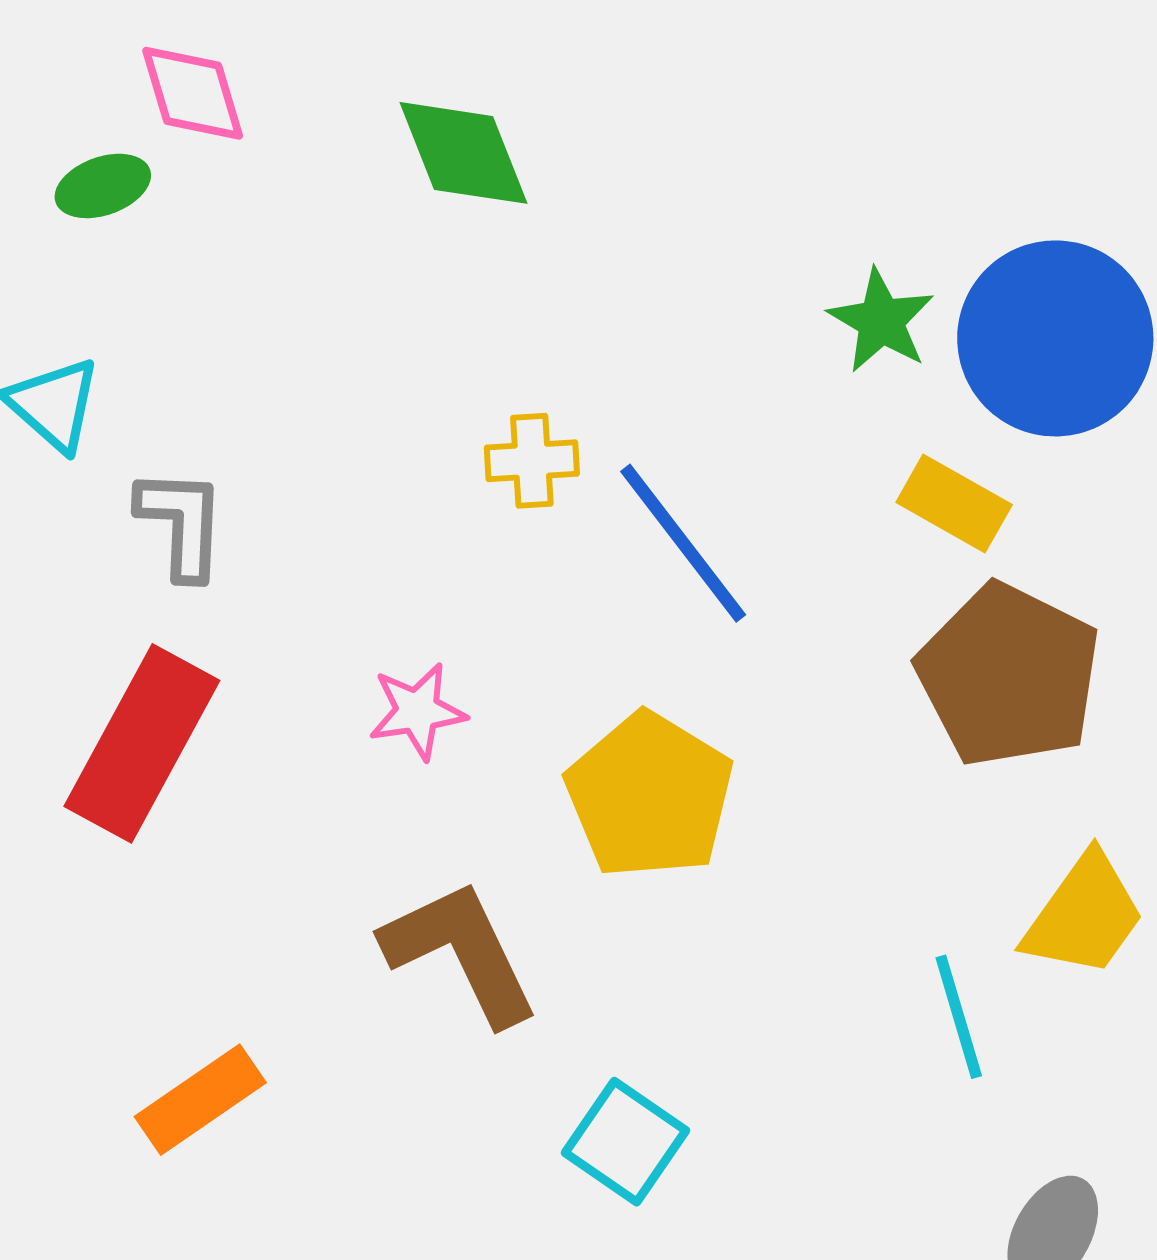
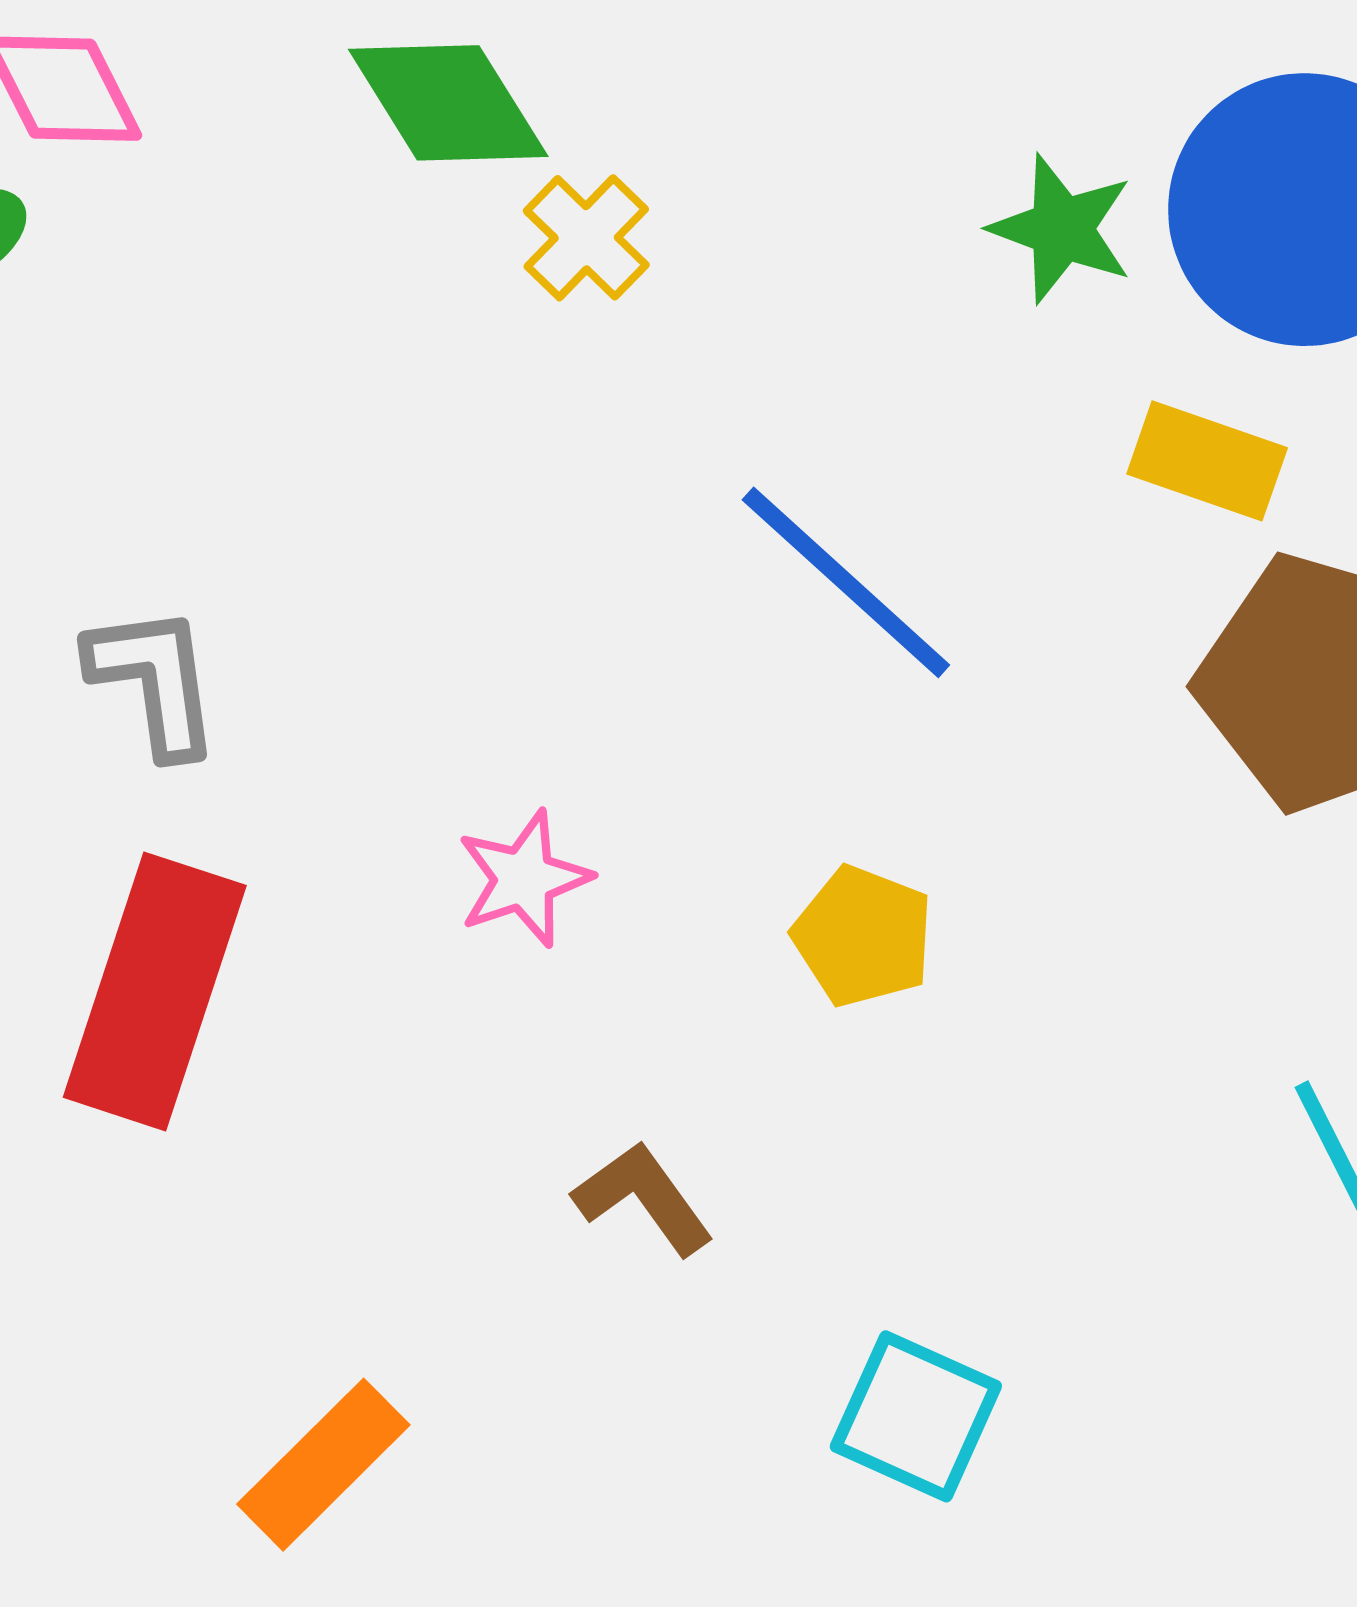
yellow cross: (532, 461) -> (586, 238), moved, turned -32
yellow pentagon: (650, 796) -> (863, 936), size x0.6
brown L-shape: (461, 952) -> (643, 1198), size x0.6

